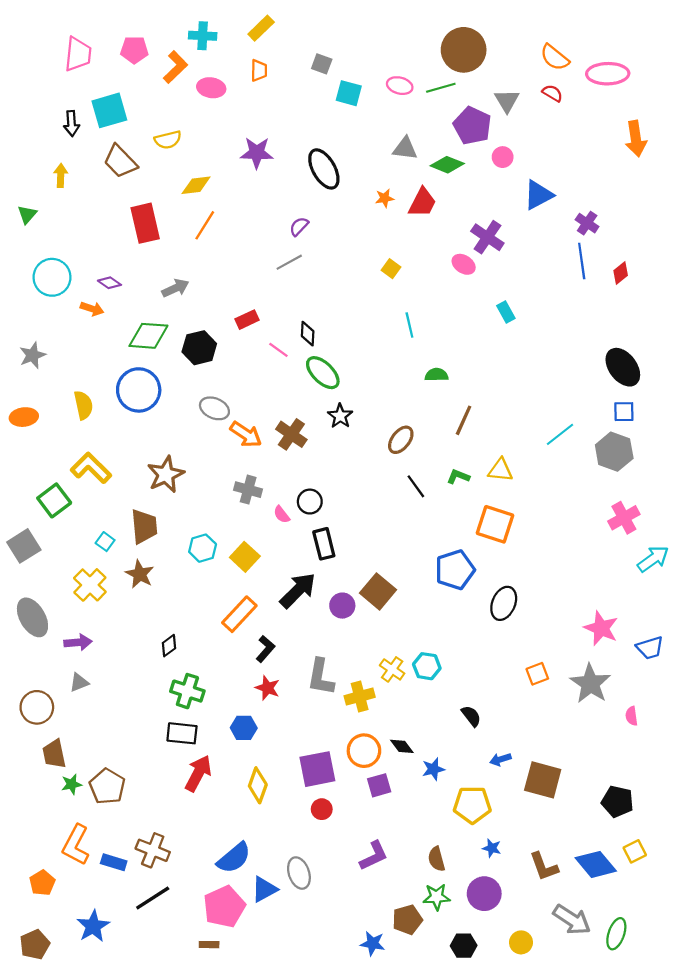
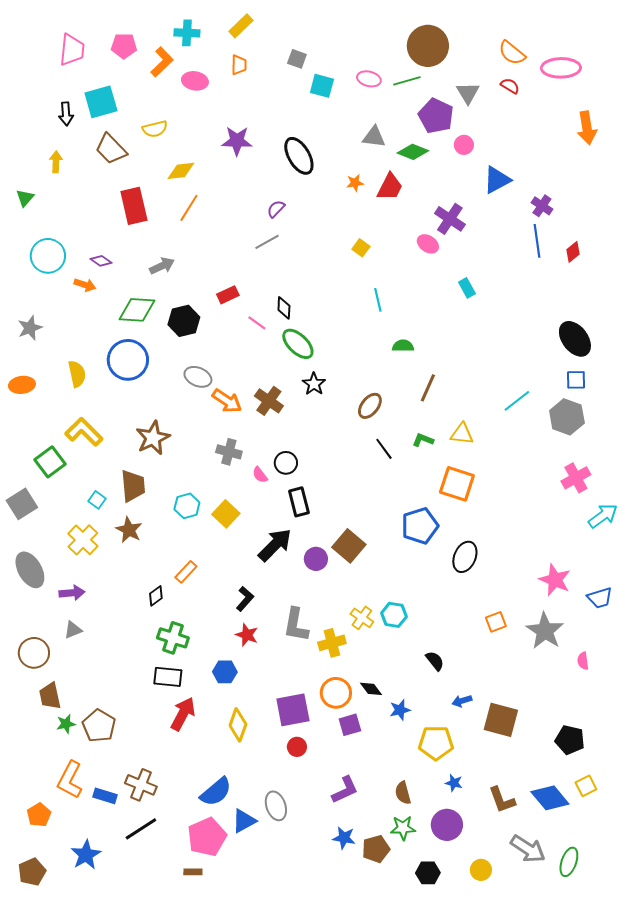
orange rectangle: (239, 614) -> (186, 572), moved, size x0.7
blue star: (373, 943) -> (344, 838), moved

